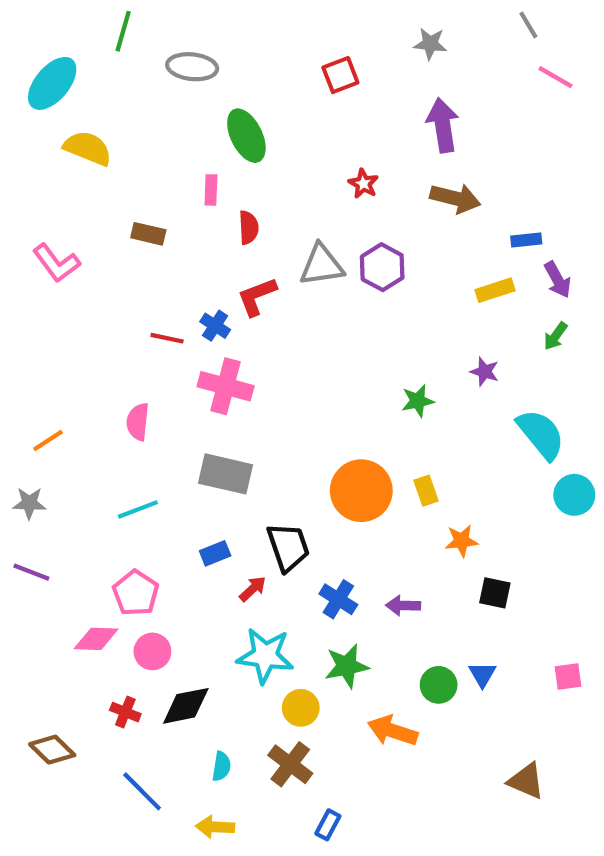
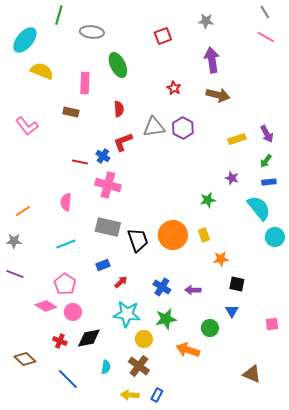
gray line: (528, 25) -> (265, 12), moved
pink rectangle: (211, 190) -> (85, 83), moved, size x1.5
blue rectangle: (526, 240) -> (269, 182), moved
green star: (418, 401) -> (208, 200), moved
black trapezoid: (288, 547) -> (138, 240), moved
pink diamond: (96, 639) -> (46, 306), turned 30
blue triangle: (482, 674) -> (232, 311), moved
yellow arrow: (215, 827) -> (130, 395), moved

